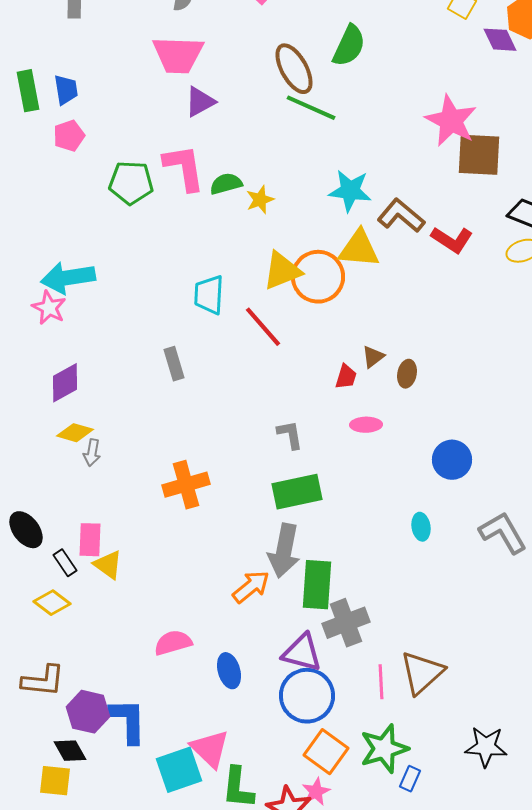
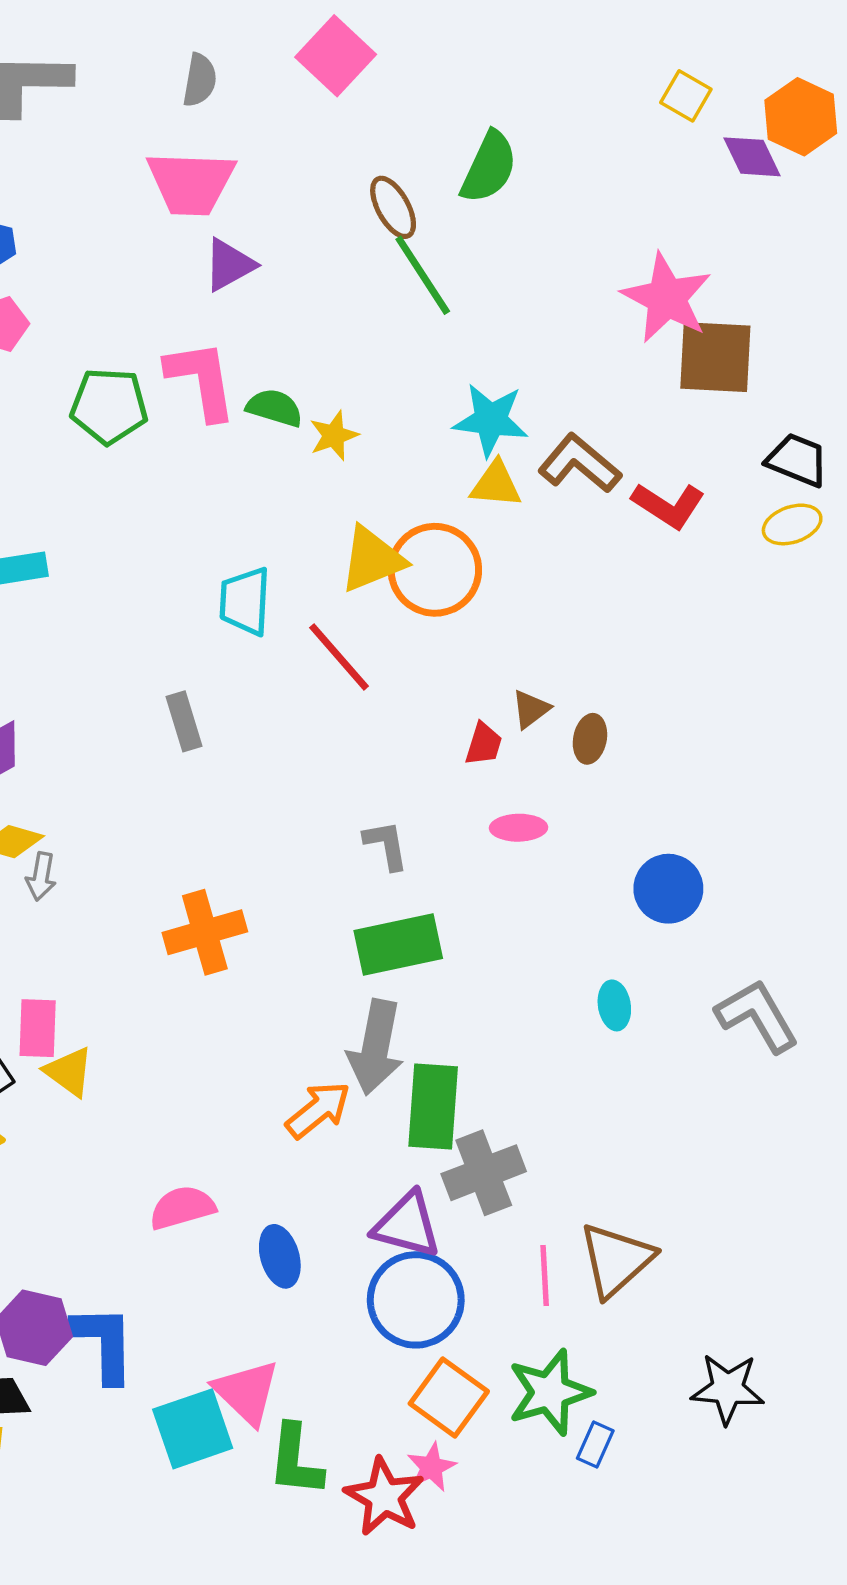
brown ellipse: (294, 69) -> (393, 207), size x0.7
green line: (311, 108) -> (423, 275), turned 33
green semicircle: (226, 184) -> (275, 408), turned 32
yellow triangle: (359, 249) -> (496, 484), moved, size x0.7

